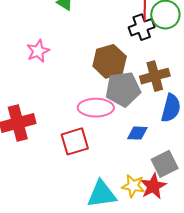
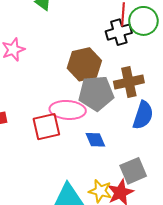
blue diamond: (137, 133) -> (95, 140), moved, turned 60
red square: (75, 141) -> (46, 127), moved

